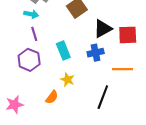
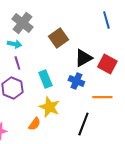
red square: (128, 35) -> (107, 64), turned 30
blue cross: (96, 53) -> (76, 81), turned 35
yellow star: (67, 80) -> (49, 107), size x1.5

